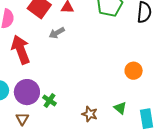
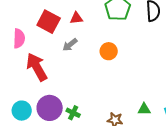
orange circle: (134, 71) -> (109, 51), moved
green triangle: (120, 108) -> (144, 109), turned -32

